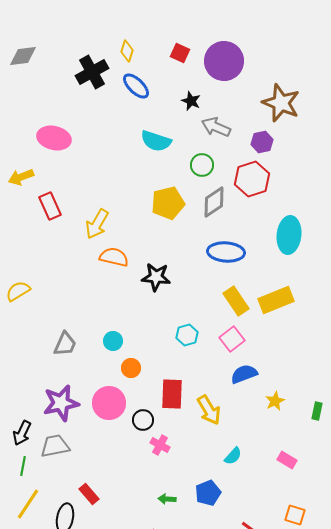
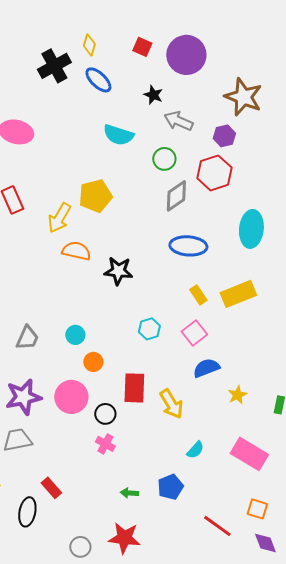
yellow pentagon: (168, 203) -> (95, 196), moved
yellow rectangle: (236, 301) -> (198, 295), size x0.7
pink cross: (160, 445) -> (105, 444), moved
pink rectangle: (287, 460) -> (249, 454), size x1.8

